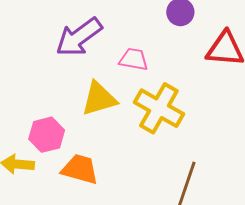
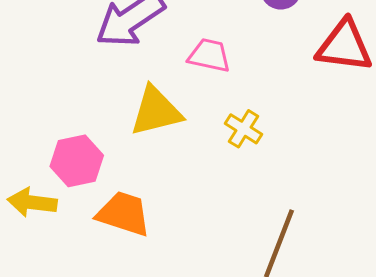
yellow cross: (159, 108) -> (244, 129), size x0.5

